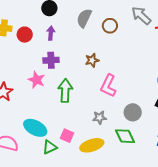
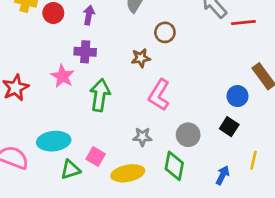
brown circle: (110, 26) -> (165, 32), moved
cyan ellipse: (35, 128) -> (54, 141), turned -40
green diamond: (125, 136) -> (174, 166), turned 30

